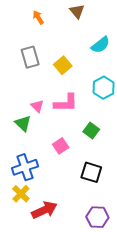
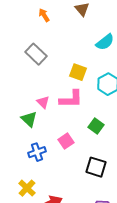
gray rectangle: (30, 57) -> (36, 54), turned -30
yellow square: (63, 65) -> (78, 72), moved, turned -30
blue cross: (25, 167) -> (37, 152), moved, size x0.7

